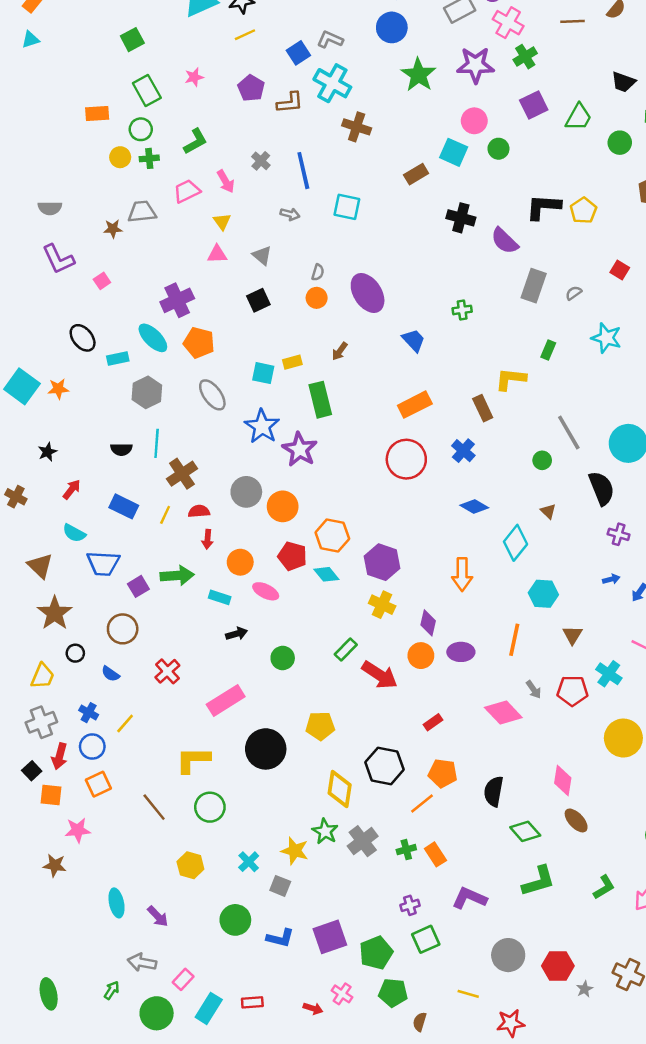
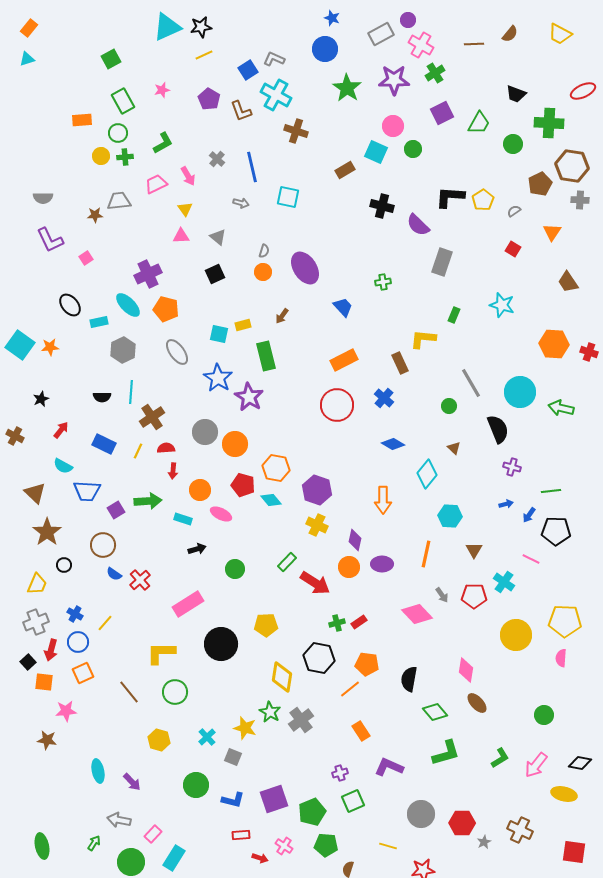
brown L-shape: (290, 103) -> (241, 111), turned 75
gray semicircle: (574, 293) -> (514, 211), moved
blue semicircle: (110, 674) -> (114, 574), moved
green cross: (406, 850) -> (337, 623), moved
red rectangle: (252, 1002) -> (241, 835), moved

